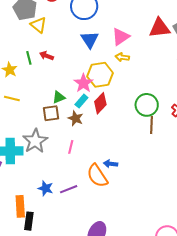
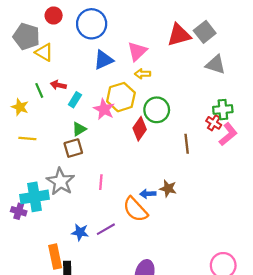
blue triangle: (90, 40) -> (103, 60), turned 48
cyan rectangle: (81, 101) -> (75, 100), moved
red diamond: (100, 103) -> (140, 129), moved
green circle: (147, 105) -> (157, 110), moved
brown star: (76, 118) -> (168, 188), moved

